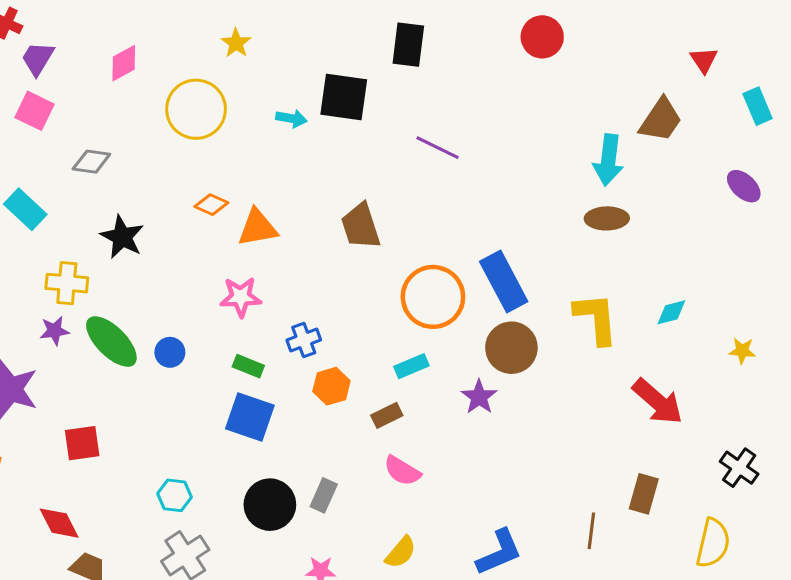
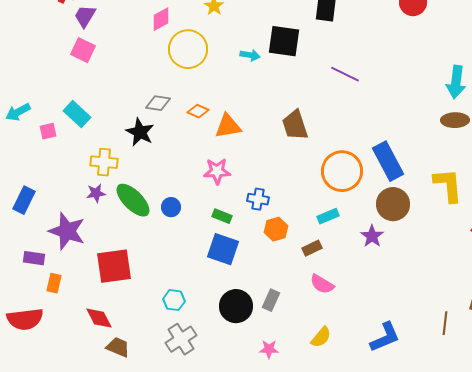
pink diamond: (124, 63) -> (161, 19), moved
gray diamond: (91, 162) -> (158, 103), moved
blue cross: (304, 340) -> (258, 199), turned 30
red square: (82, 443) -> (114, 266), size x1.5

